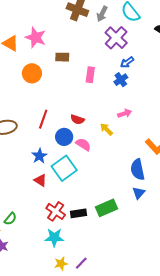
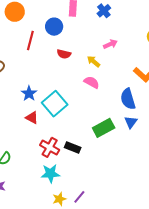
red line: (43, 119) -> (30, 40), moved
blue circle: (64, 137) -> (54, 27), moved
pink semicircle: (83, 144) -> (92, 82), moved
green rectangle: (106, 208) -> (104, 128), moved
black rectangle: (79, 213) -> (73, 148), turned 35

